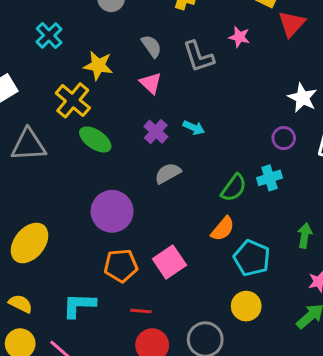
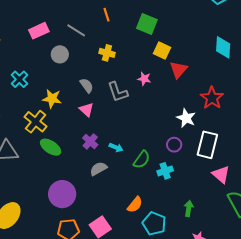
cyan arrow: (194, 128) -> (116, 147), moved
green semicircle: (234, 188) -> (142, 160), moved

